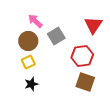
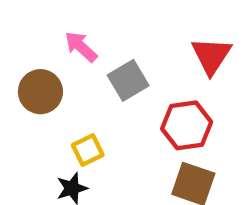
brown circle: (28, 41) -> (40, 92), moved
yellow square: (28, 62) -> (88, 150), moved

